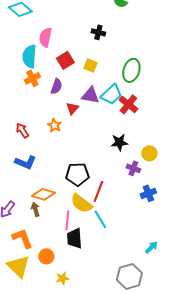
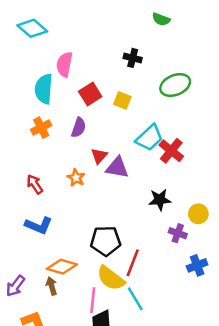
green ellipse: (131, 70) -> (175, 85), moved, turned 50
orange cross: (32, 78) -> (41, 128), moved
purple triangle: (90, 95) -> (117, 167), moved

